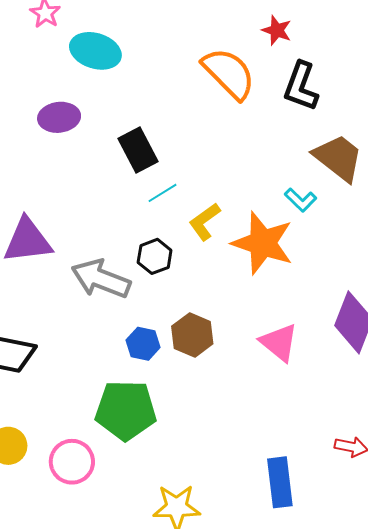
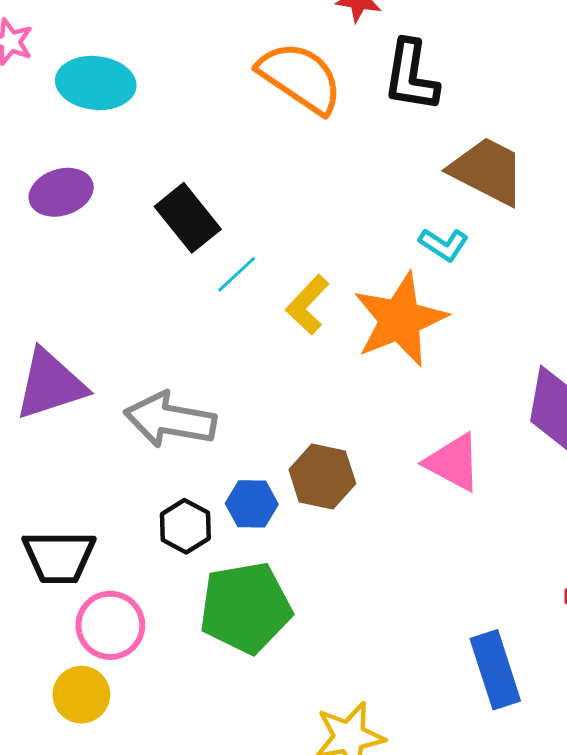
orange star: (263, 243) -> (400, 320), turned -30
black hexagon: (155, 256) -> (185, 526), moved
pink circle: (72, 462) -> (110, 625), moved

